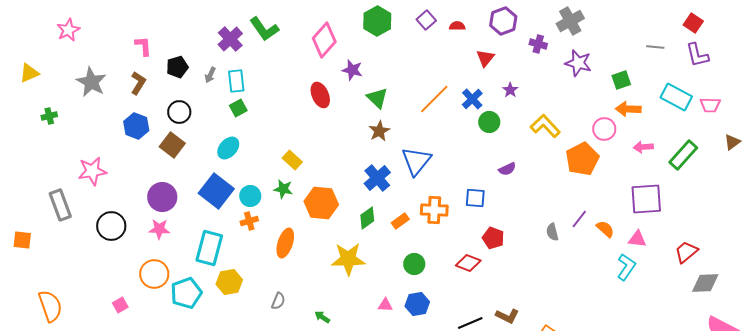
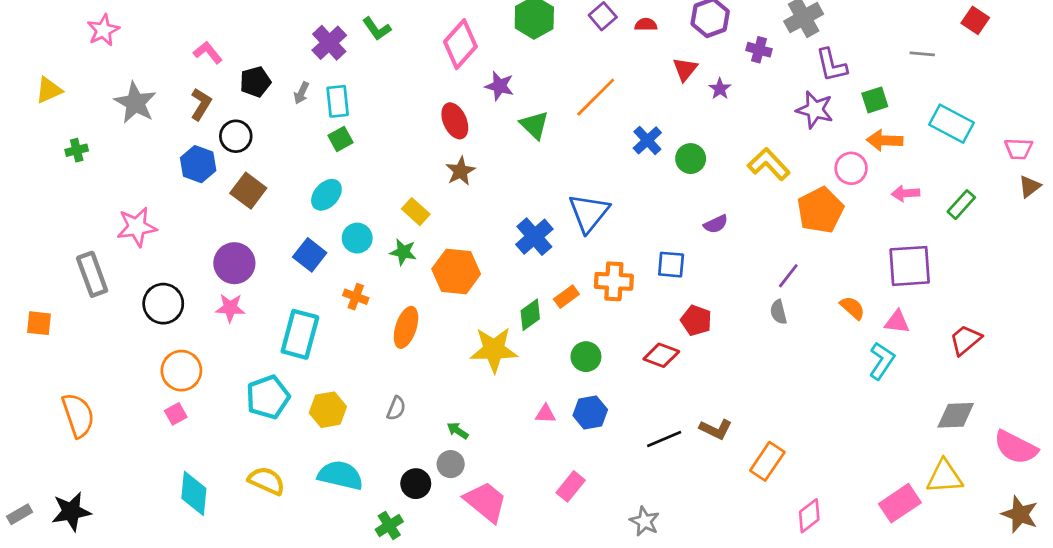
green L-shape: (264, 29) -> (377, 29), size x0.7
pink L-shape: (143, 46) -> (208, 52), turned -35
purple L-shape: (697, 55) -> (832, 65), moved
purple star: (578, 63) -> (815, 110), moved
purple star: (510, 90) -> (720, 89), moved
orange line: (434, 99) -> (596, 97), moved
blue cross: (472, 99) -> (647, 140), moved
pink trapezoid: (710, 105) -> (1018, 149), moved
black circle: (179, 112) -> (236, 136), moved
brown star: (379, 131) -> (460, 171), moved
green rectangle: (683, 155) -> (961, 205), size x0.7
blue square: (216, 191) -> (310, 255), size x0.7
cyan circle: (250, 196) -> (357, 238), moved
green diamond: (367, 218) -> (530, 315), moved
purple line: (579, 219) -> (788, 276), moved
orange cross: (249, 221) -> (356, 297), turned 36
orange circle: (154, 274) -> (181, 371), moved
yellow hexagon: (229, 282) -> (328, 410), moved
gray diamond: (705, 283) -> (956, 415), moved

